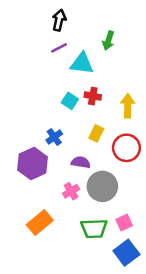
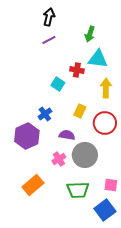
cyan triangle: (82, 64) -> (98, 59), moved
red cross: (93, 96) -> (77, 70), moved
pink square: (124, 223) -> (111, 185), moved, turned 32

